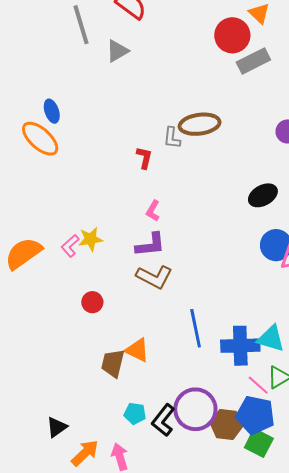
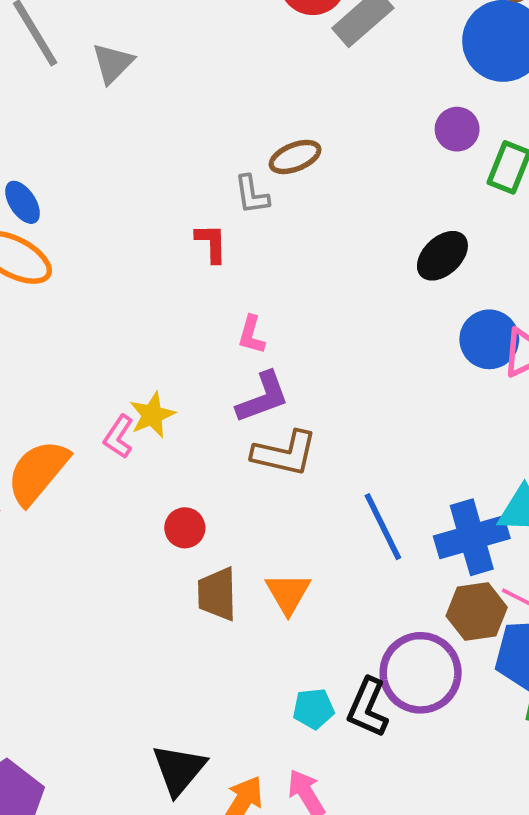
brown ellipse: (200, 124) -> (295, 157), size x0.7
orange triangle: (137, 350) -> (288, 593), turned 48
brown trapezoid: (113, 363) -> (217, 594), moved
brown hexagon: (226, 424) -> (477, 612), moved
black triangle: (57, 427) -> (179, 770), size x1.4

